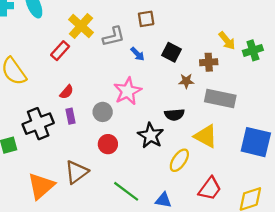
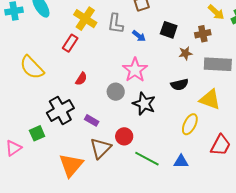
gray L-shape: (114, 37) -> (115, 24), turned 120
purple rectangle: (71, 116) -> (92, 120), moved, turned -40
black star: (151, 136) -> (144, 104), moved
red circle: (108, 144) -> (124, 136), moved

